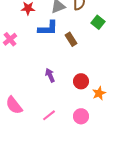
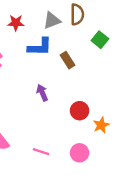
purple arrow: (50, 75) -> (42, 93), moved
pink line: (49, 115) -> (41, 152), turned 56

